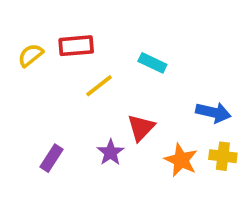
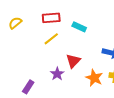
red rectangle: (76, 46) -> (51, 18), moved
purple rectangle: (51, 158) -> (28, 87), moved

